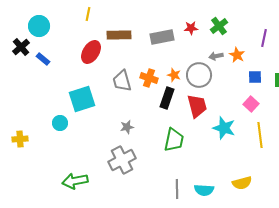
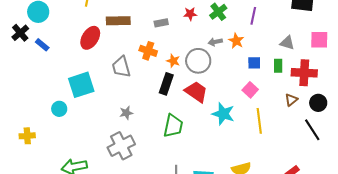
gray rectangle: (162, 37) -> (161, 23), size x0.6
purple line: (264, 38) -> (253, 16), moved
orange cross: (149, 78) -> (148, 51), moved
red trapezoid: (197, 106) -> (196, 92), turned -40
yellow cross: (20, 139) -> (27, 136), moved

